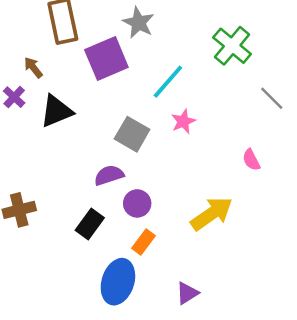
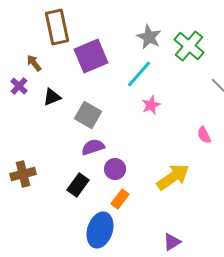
gray star: (138, 23) -> (149, 37), moved
black triangle: (56, 111) -> (52, 97), size x0.7
gray square: (132, 134) -> (88, 115), moved
purple triangle: (187, 293) -> (172, 242), moved

